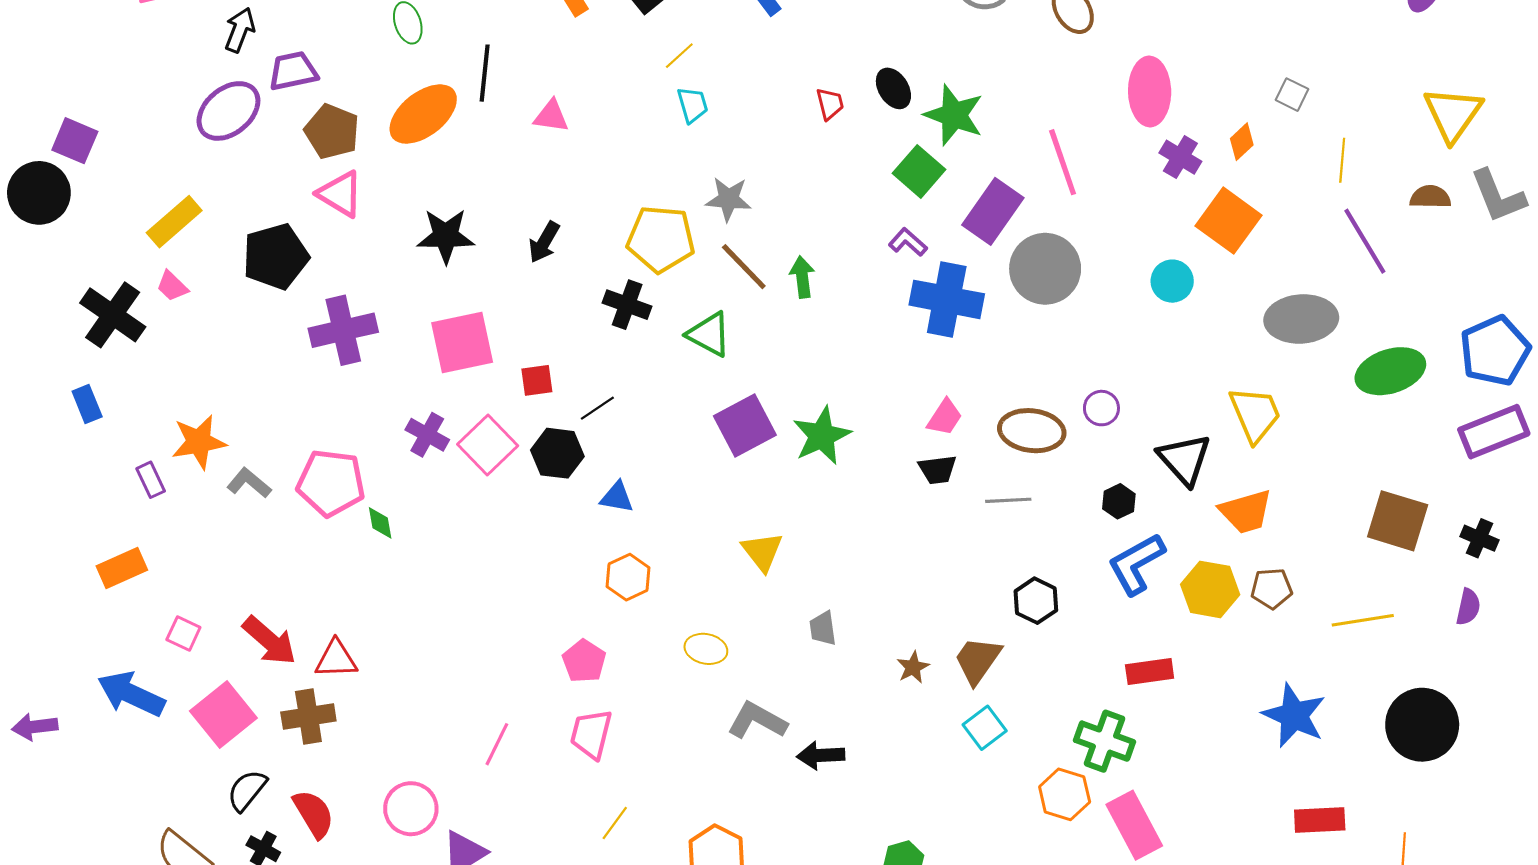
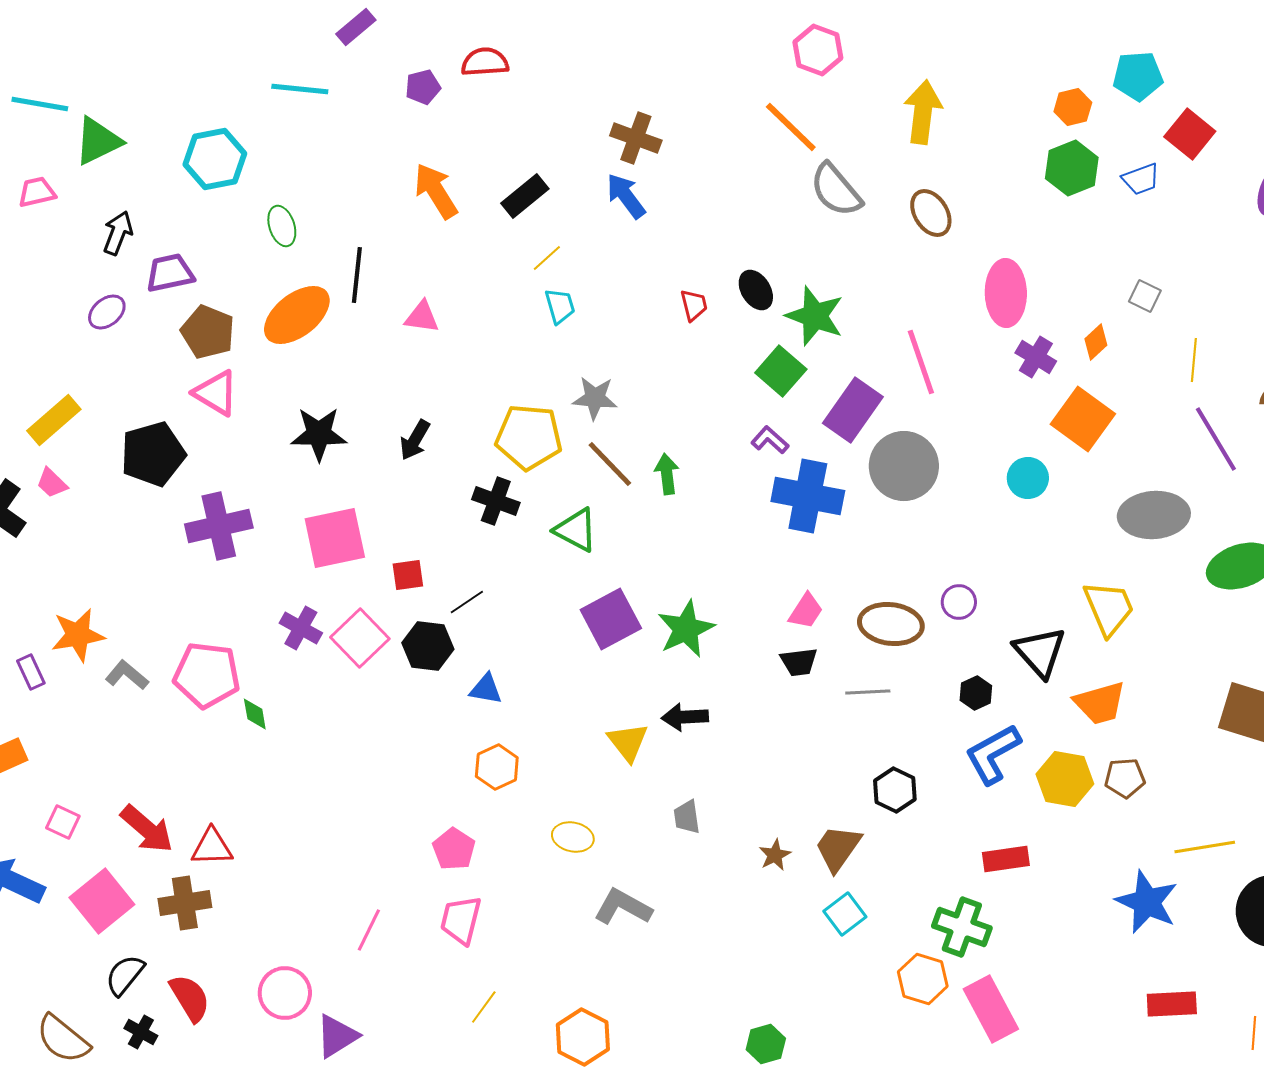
purple ellipse: (228, 111) -> (107, 312), size x0.6
yellow line: (1363, 620) -> (1205, 847), moved
black arrow: (821, 755) -> (685, 717), moved

